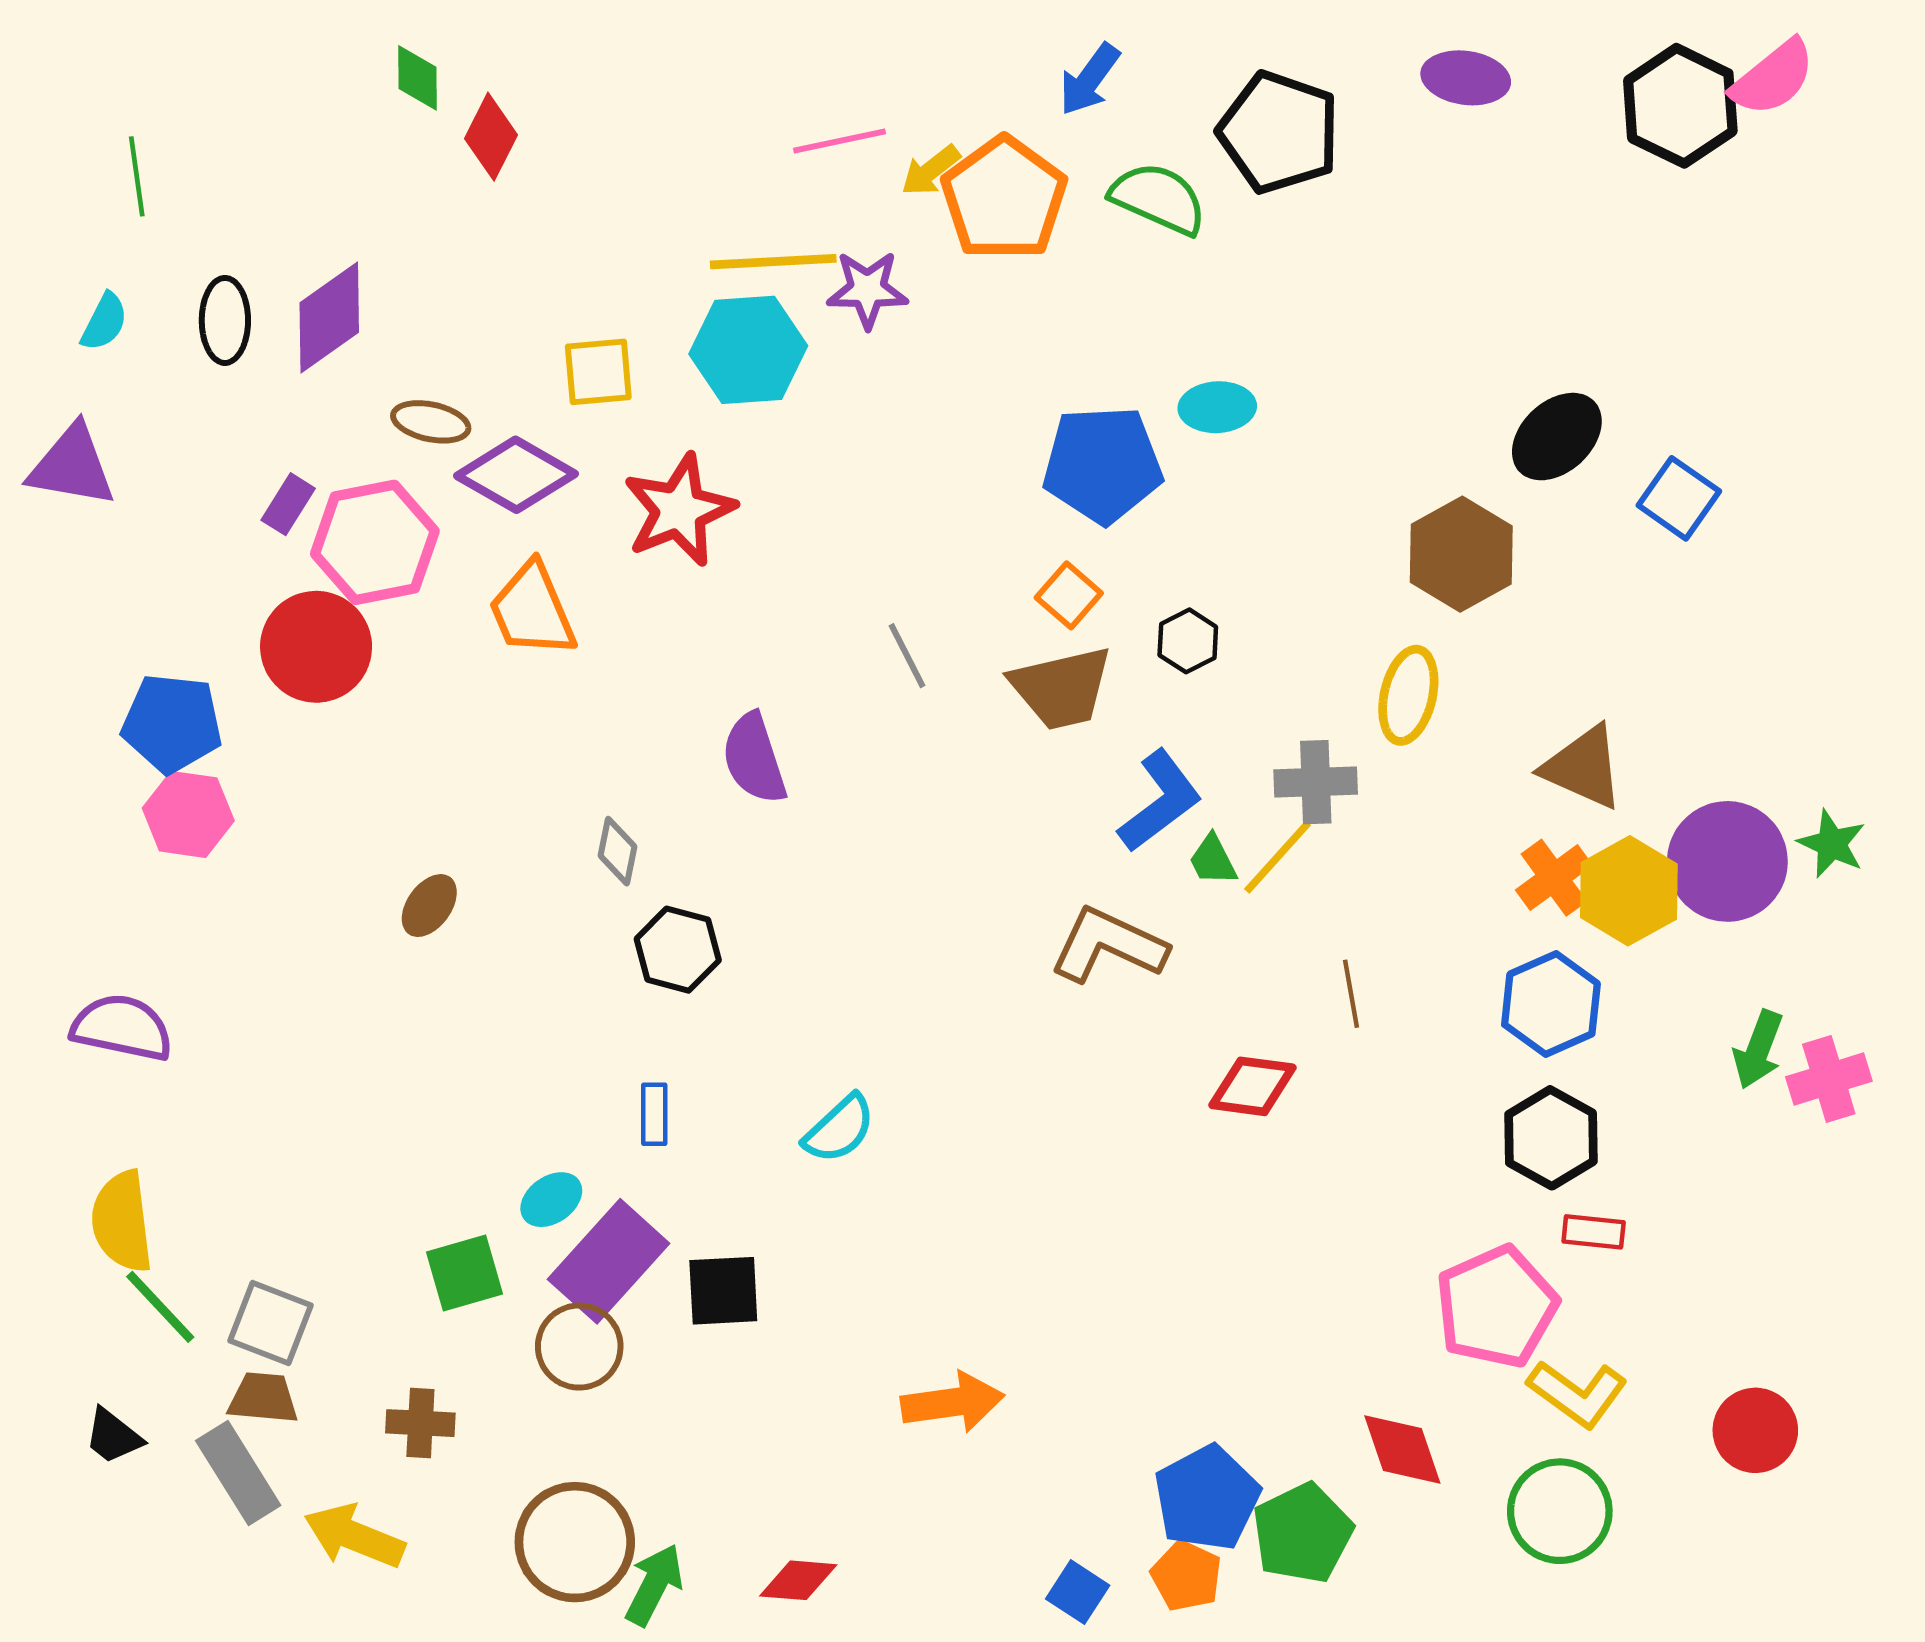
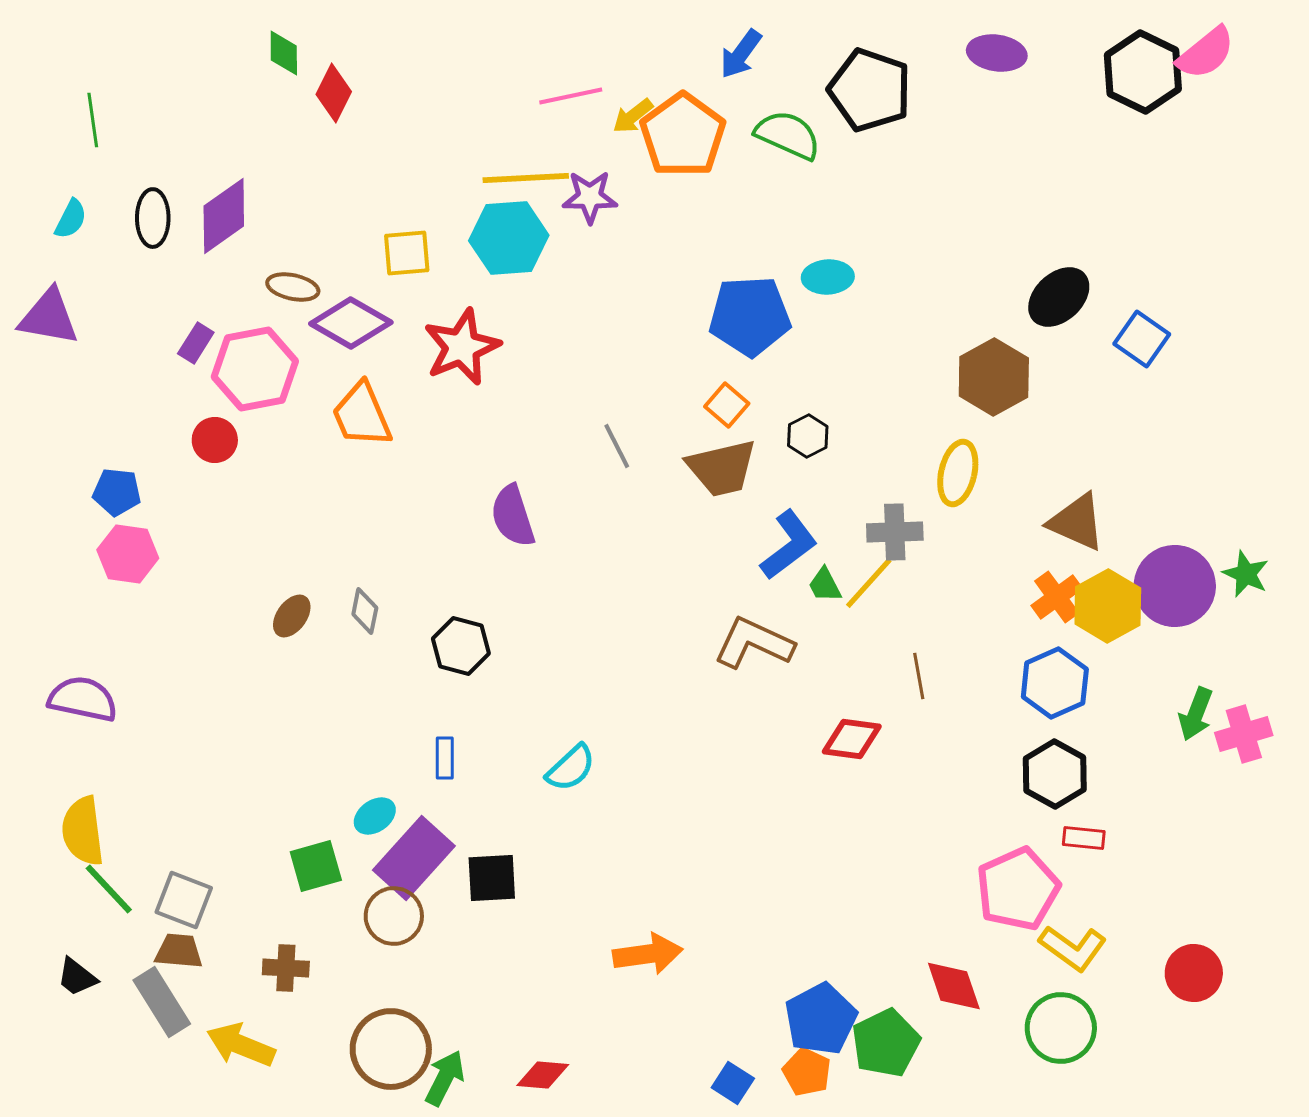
red circle: (316, 647) -> (215, 440), size x0.6
blue pentagon: (172, 723) -> (117, 492), size x0.7
gray diamond: (617, 851) -> (365, 611), moved

